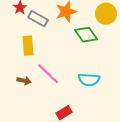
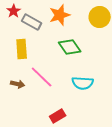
green diamond: (86, 35) -> (70, 47), moved

